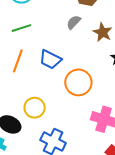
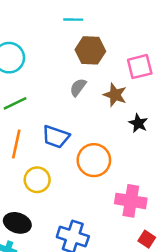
yellow circle: (35, 108) -> (37, 180), moved

